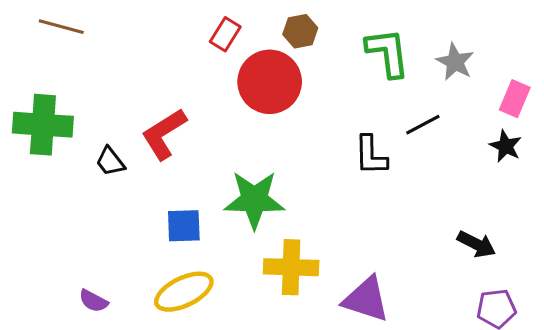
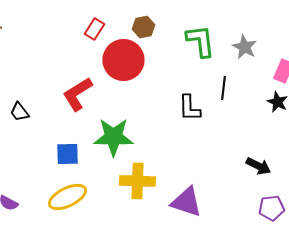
black line: (423, 125) -> (223, 88), turned -55
red L-shape: (164, 134) -> (77, 94), moved

